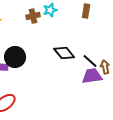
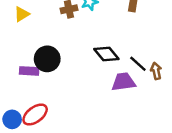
purple trapezoid: (92, 76) -> (123, 82), moved

